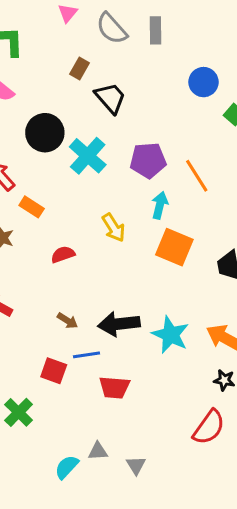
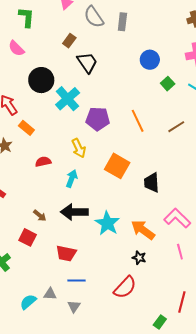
purple pentagon: (148, 160) -> (98, 119), moved
cyan arrow: (160, 205) -> (72, 179), moved
brown arrow: (68, 321) -> (40, 216), moved
blue line: (86, 355) -> (77, 281), moved

